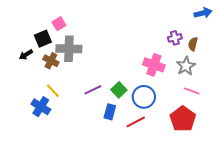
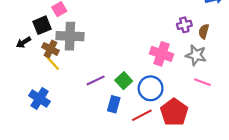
gray star: (186, 66) -> (196, 55), turned -30
yellow line: (53, 91) -> (53, 63), moved
red pentagon: (183, 119) -> (174, 112), moved

